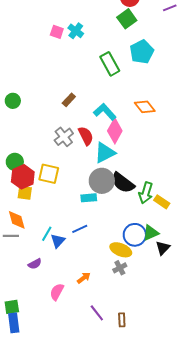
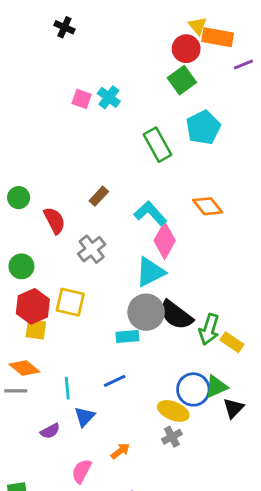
red semicircle: (86, 136) -> (54, 221), moved
green circle: (15, 162) -> (21, 266), moved
orange diamond: (17, 220) -> (24, 368), turned -35
cyan line: (47, 234) -> (67, 388), turned -35
blue triangle: (58, 241) -> (84, 417), moved

